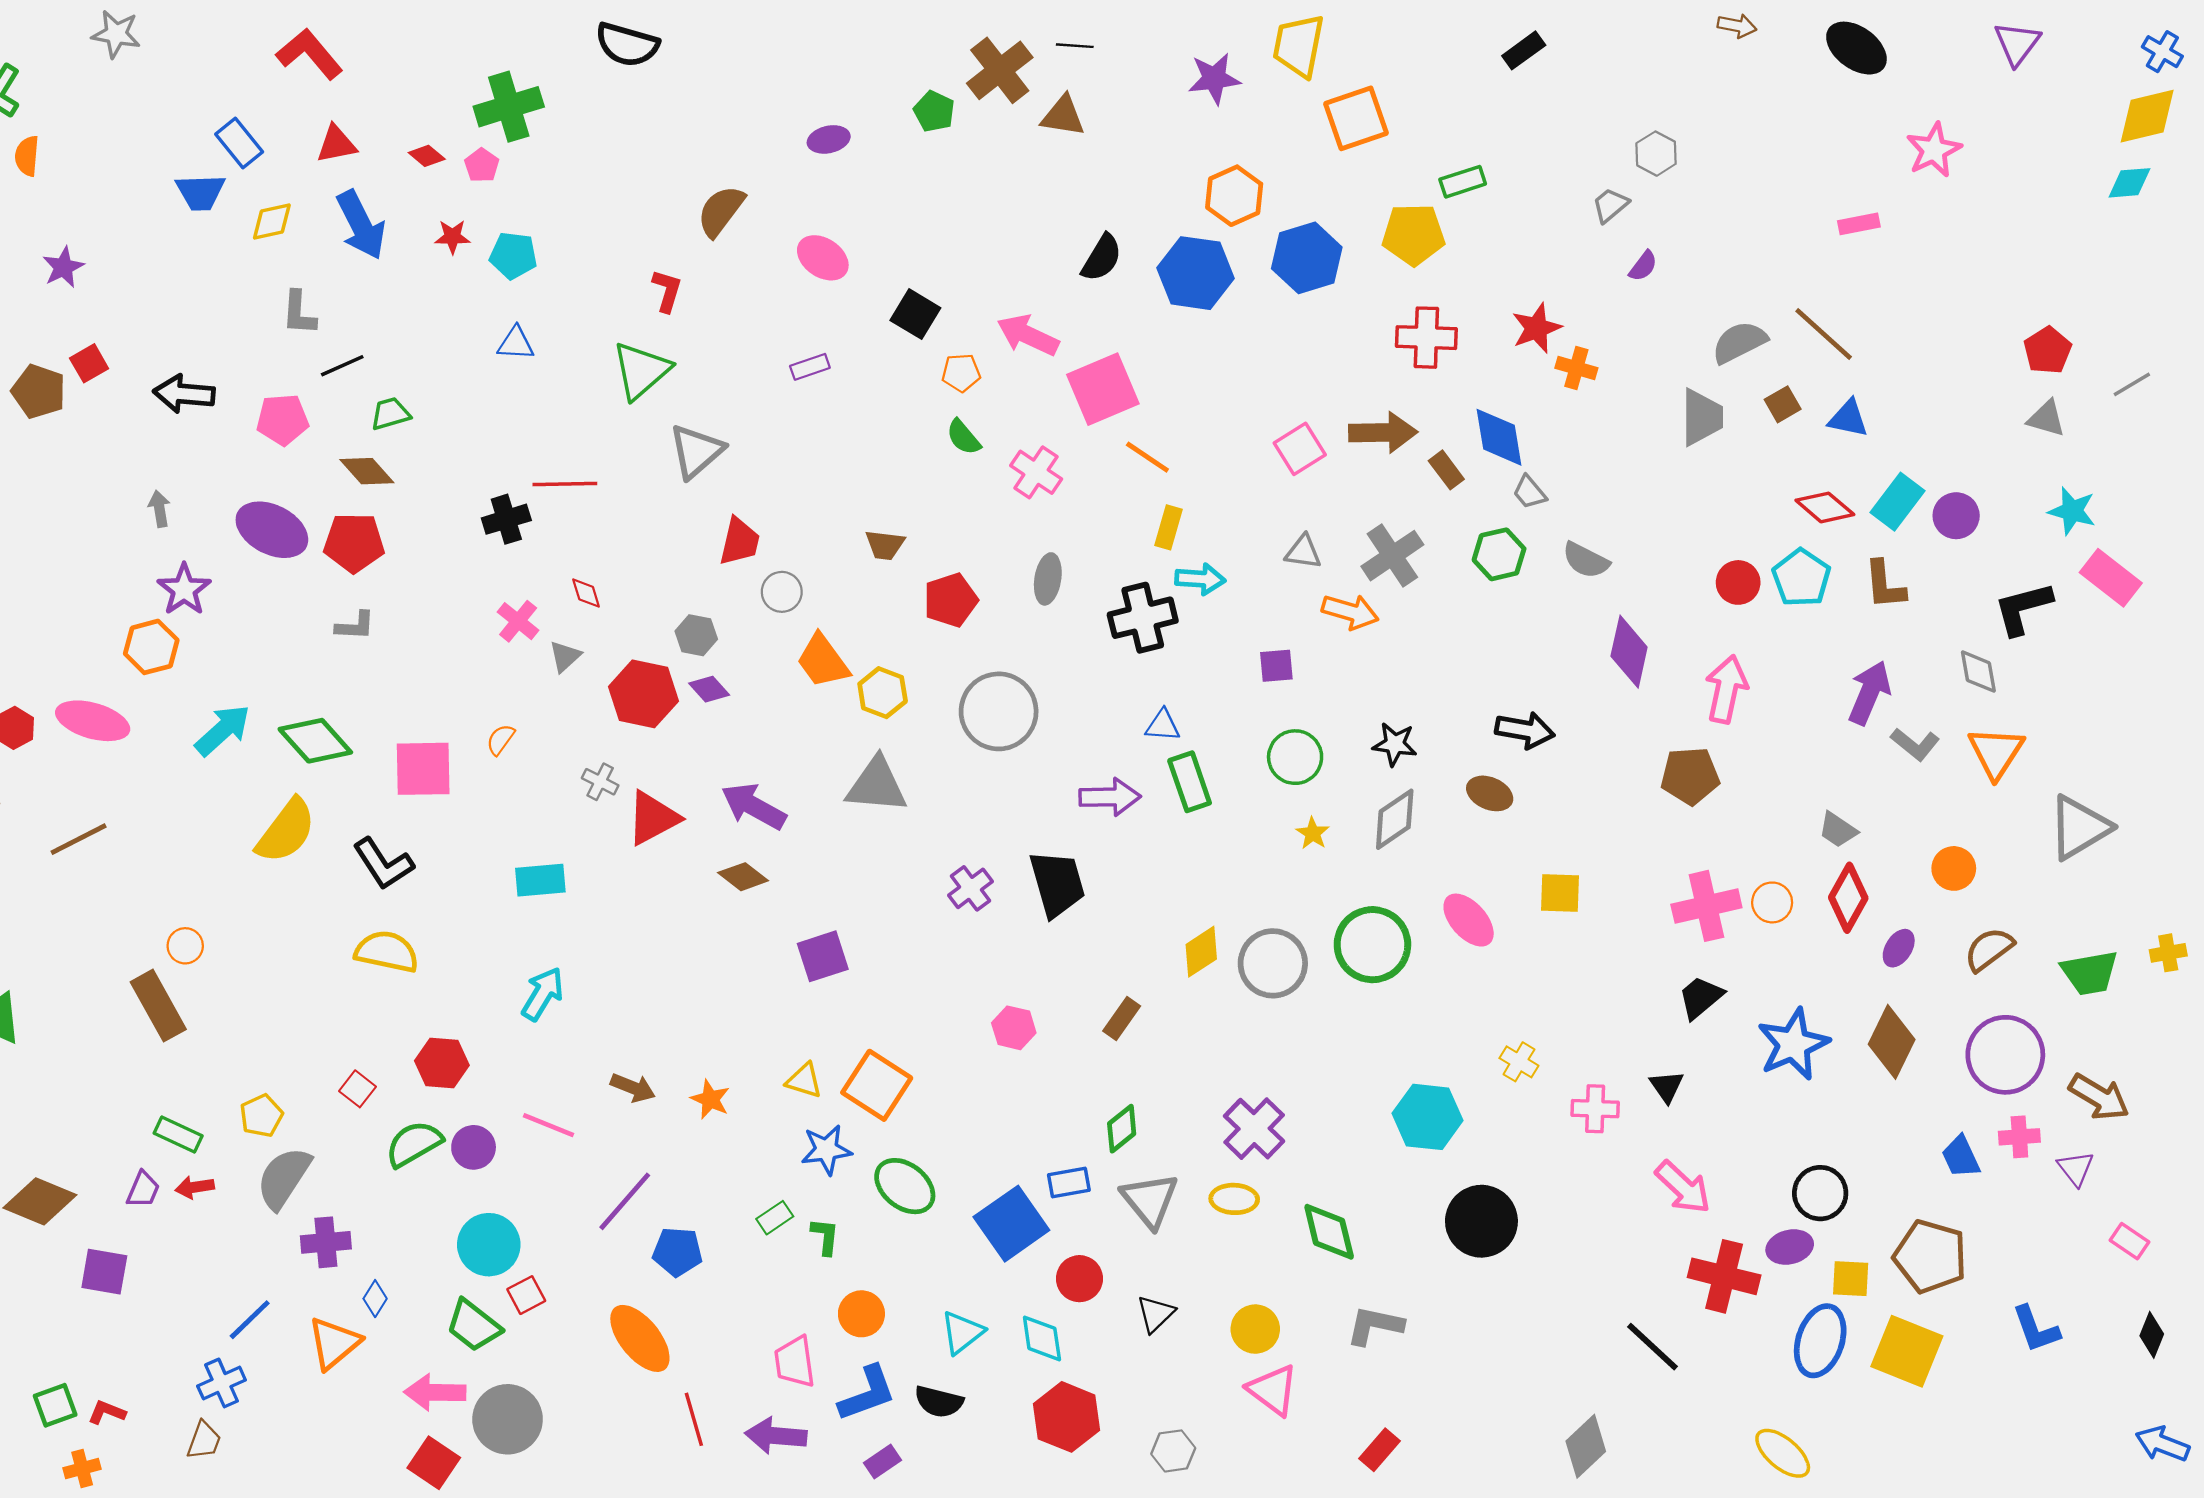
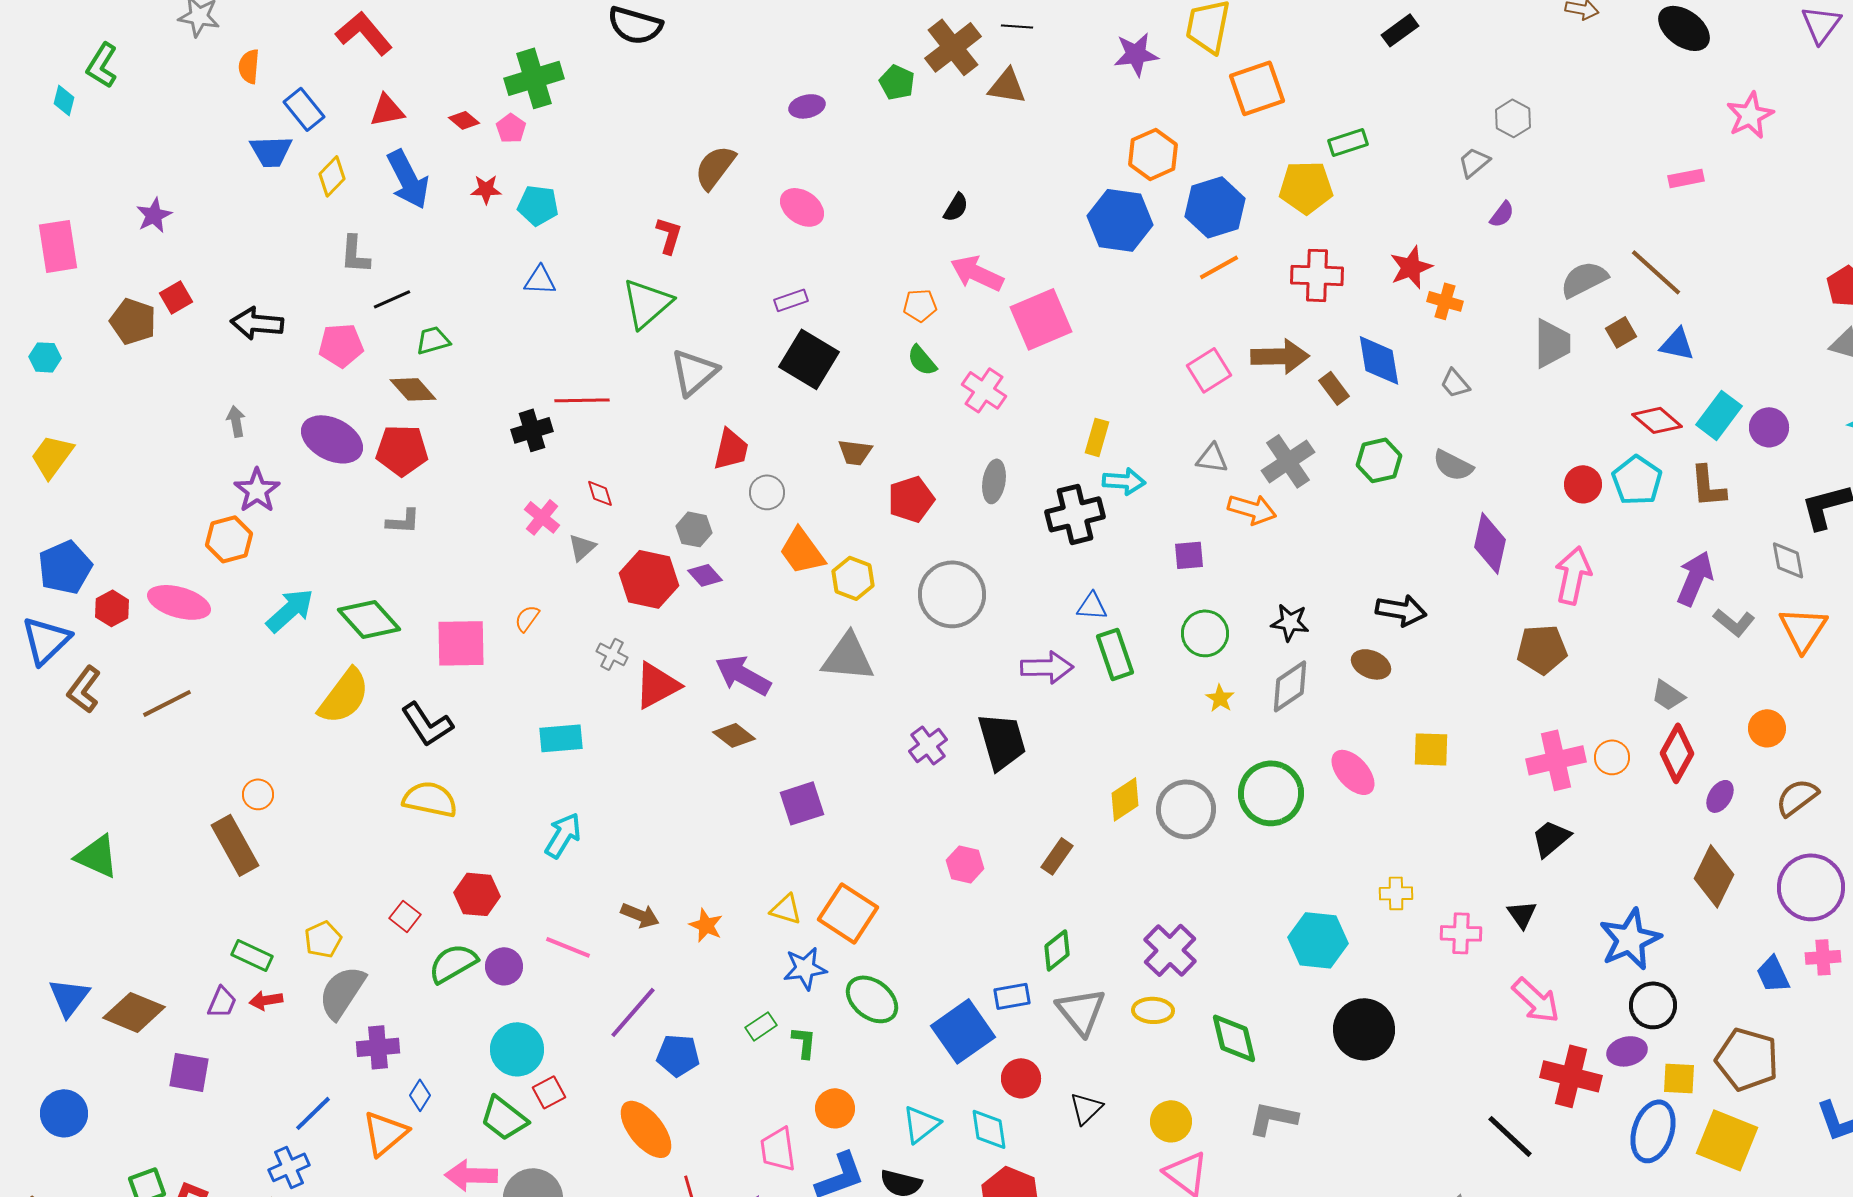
orange semicircle: (27, 156) -> (249, 66), moved
yellow diamond: (272, 222) -> (332, 176), turned -33
black semicircle: (1102, 258) -> (956, 207), moved, size x0.7
black square: (915, 314) -> (809, 359), moved, size x1.4
orange line: (1147, 457) -> (1219, 267), moved, turned -63
gray trapezoid: (1529, 492) -> (1455, 383), moved
blue star: (1793, 1044) -> (1630, 939), moved
yellow cross: (1519, 1062) -> (1396, 893), turned -32

